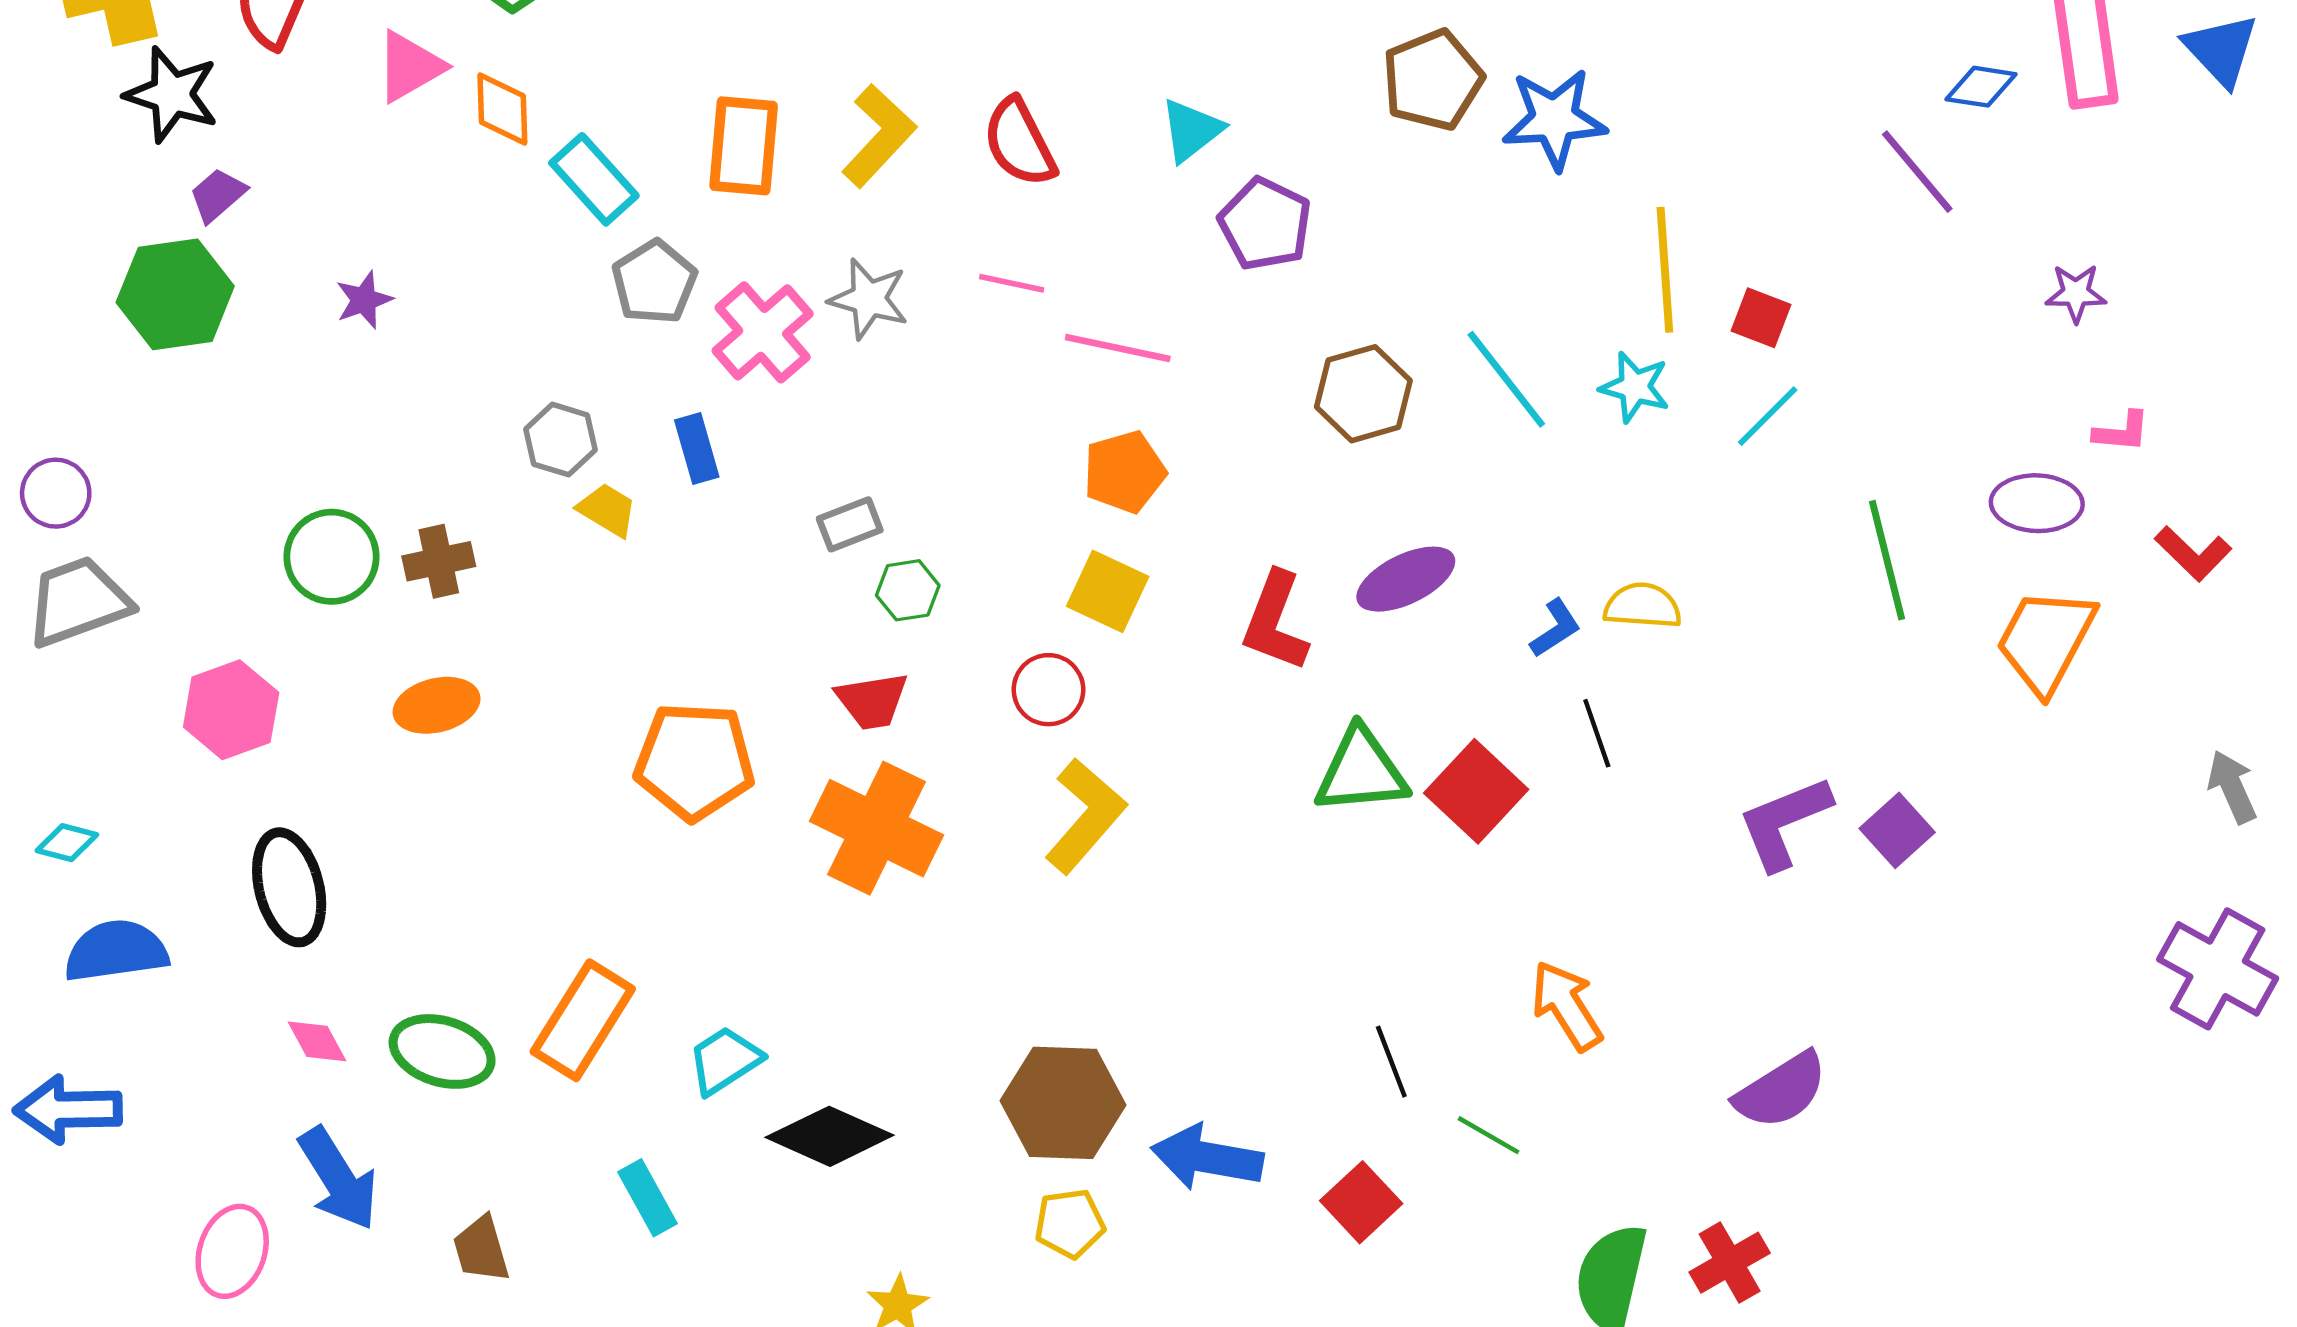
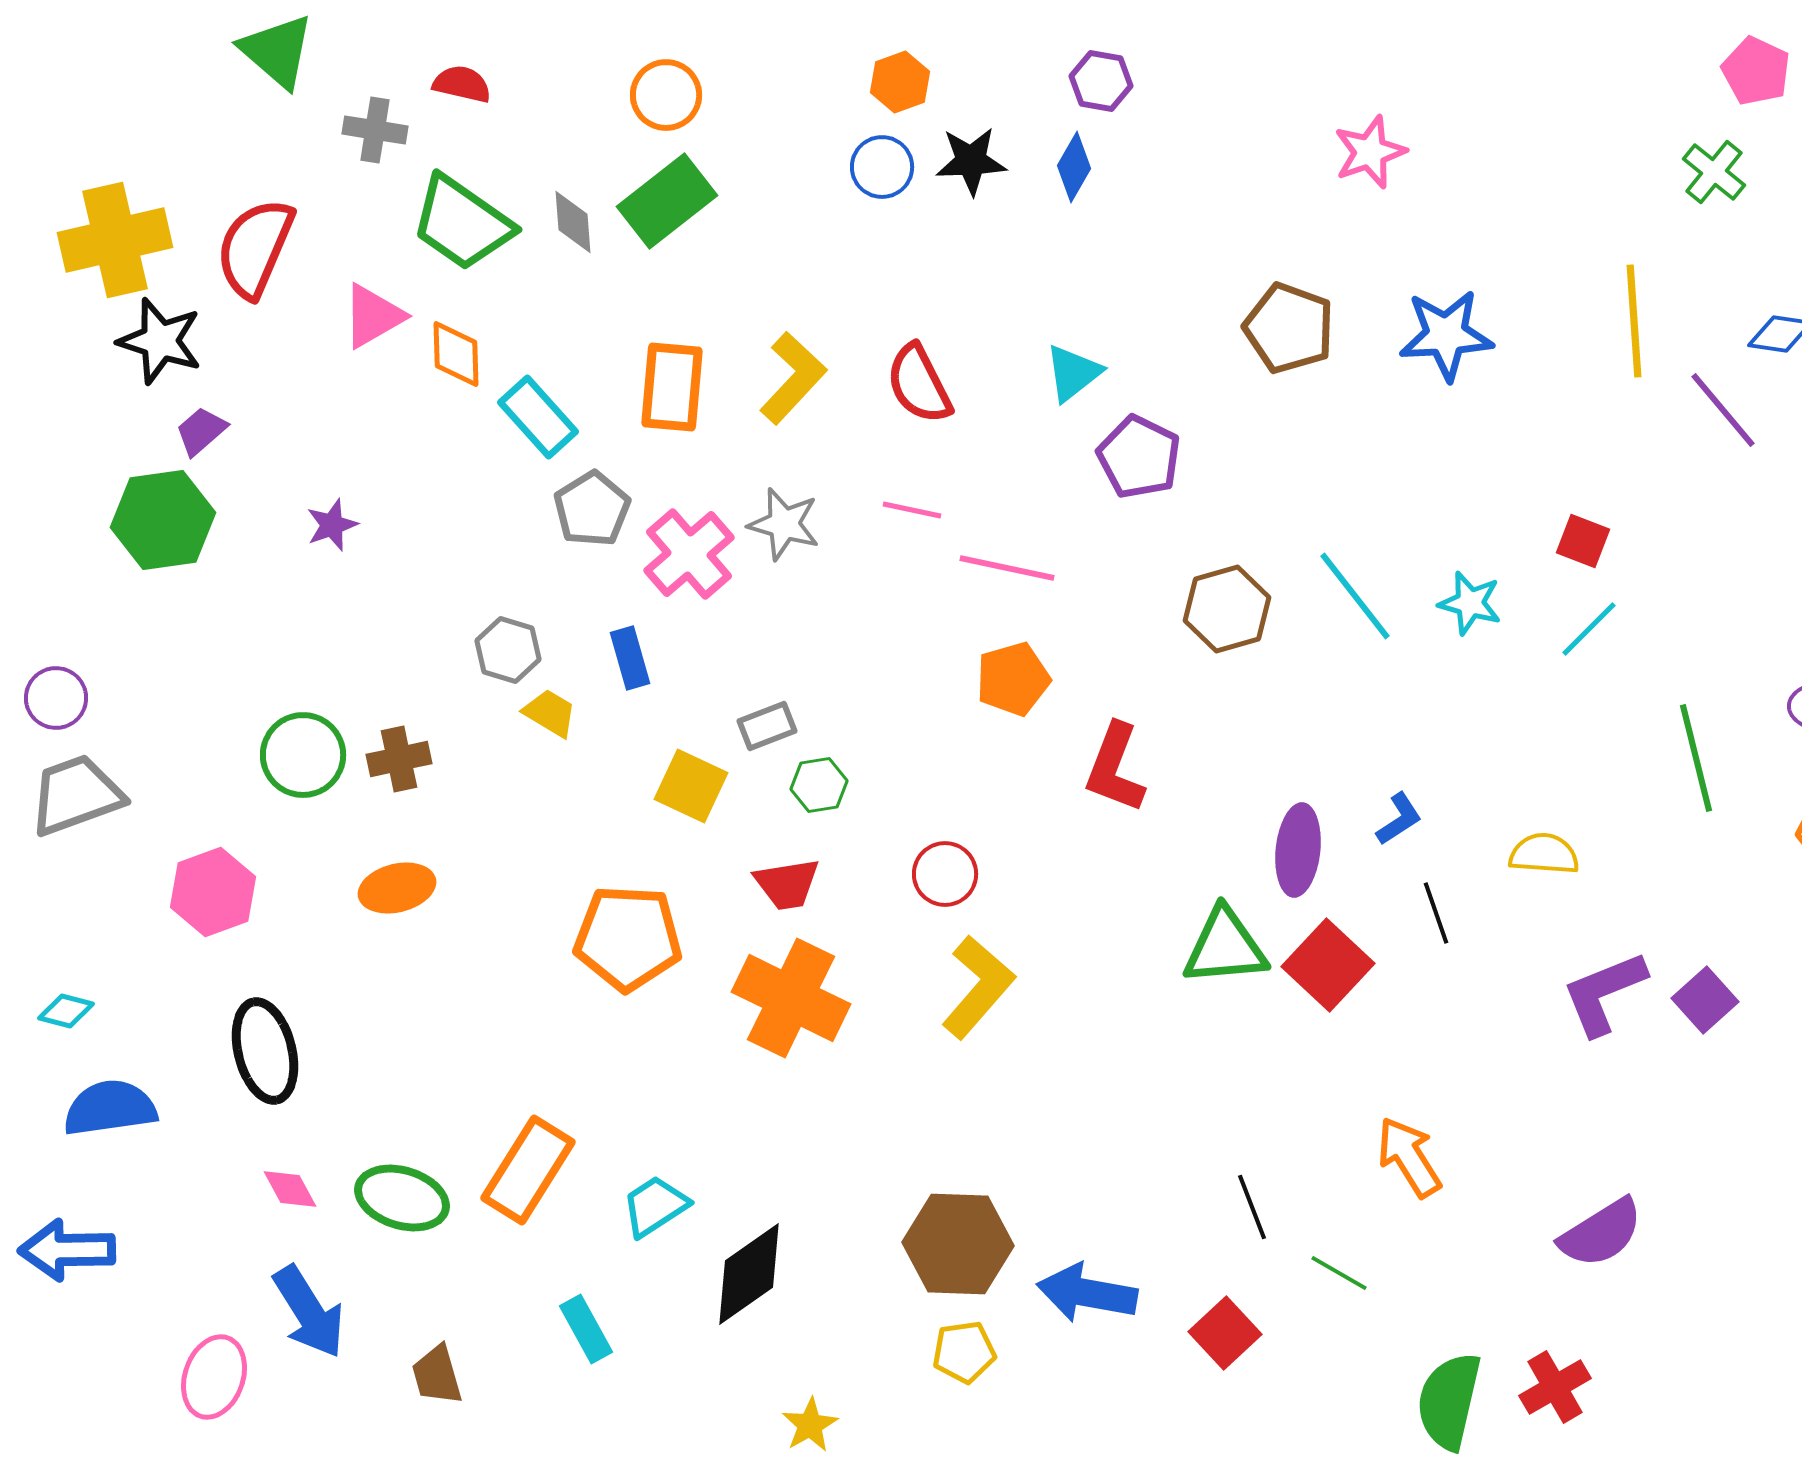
brown pentagon: (1433, 80) -> (1289, 328), turned -30
blue star: (1554, 119) -> (1446, 335), moved
yellow line: (1665, 270) -> (1634, 321), moved
purple ellipse: (1406, 579) -> (1298, 850), moved, turned -58
yellow square: (1108, 591) -> (691, 786), moved
yellow semicircle: (1643, 606) -> (1544, 854), moved
red L-shape: (1275, 622) -> (1115, 768), moved
black diamond: (830, 1136) -> (749, 1274), turned -59

